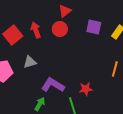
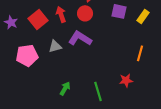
purple L-shape: (53, 85) -> (80, 38), moved
red star: (86, 89) -> (126, 80), moved

